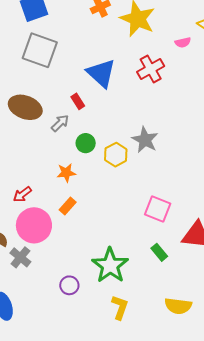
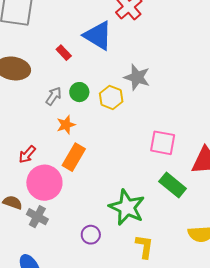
blue triangle: (101, 73) -> (98, 36), moved
gray arrow: (60, 123) -> (54, 96), moved
orange rectangle: (68, 206) -> (74, 157), size x1.5
green rectangle: (159, 252) -> (173, 185), size x1.5

